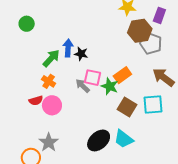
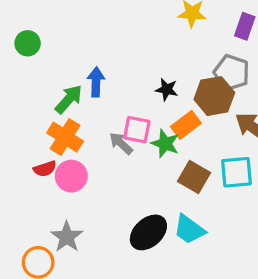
brown hexagon: (140, 31) -> (214, 96), moved
black star: (81, 54) -> (167, 89), moved
orange cross: (49, 81) -> (65, 137), size x1.5

